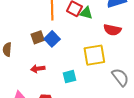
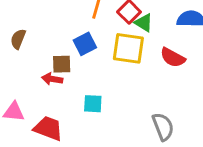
brown square: (38, 37) -> (62, 64), moved
yellow square: (94, 55) -> (128, 48), moved

